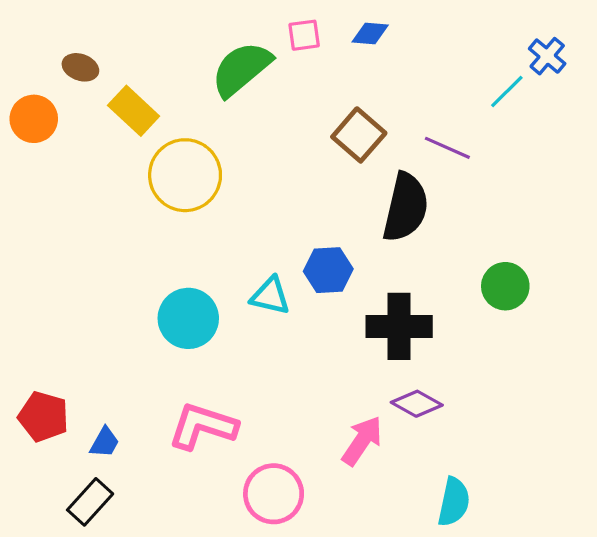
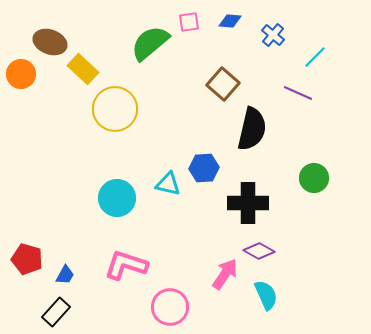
blue cross: (547, 56) -> (273, 35), moved
brown ellipse: (80, 67) -> (50, 42), size x1.5
purple line: (447, 148) -> (298, 93), moved
cyan semicircle: (454, 502) -> (266, 295), moved, turned -36

